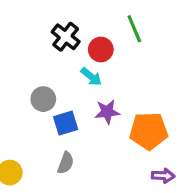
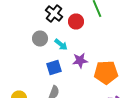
cyan arrow: (91, 77) -> (61, 44), moved
gray circle: (43, 99) -> (40, 38), moved

